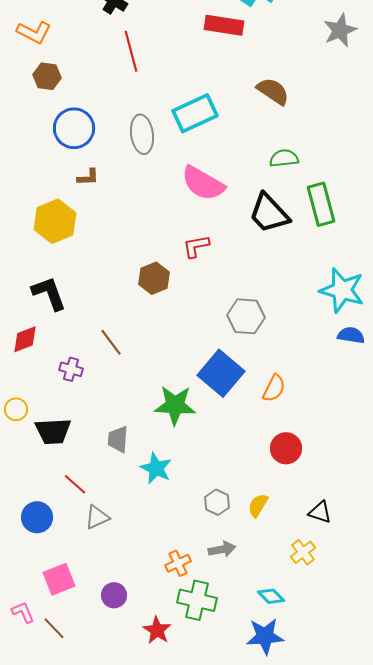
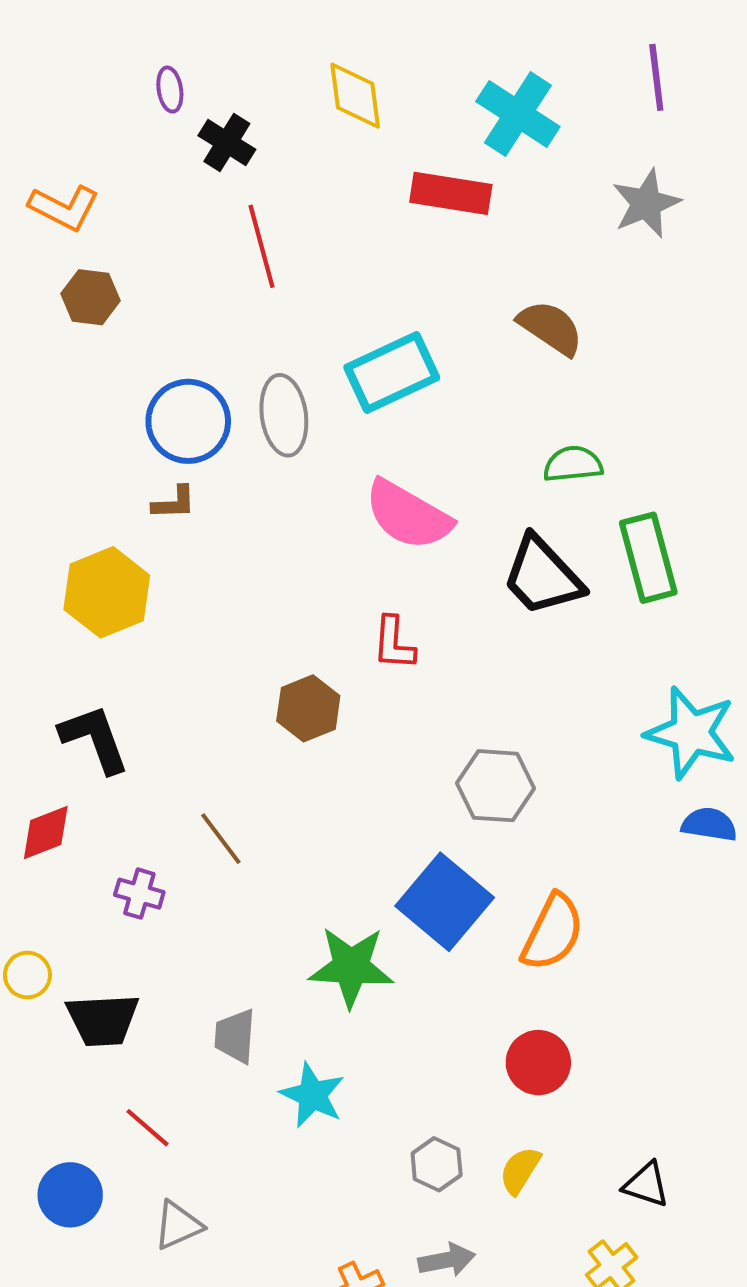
gray star: (340, 30) -> (646, 204), moved
blue circle: (74, 128) -> (188, 421), moved
red L-shape: (196, 246) -> (394, 643), turned -76
orange semicircle: (274, 388) -> (553, 932), size x1.4
red circle: (286, 448) -> (538, 1063), moved
gray triangle: (97, 517) -> (178, 1225), moved

